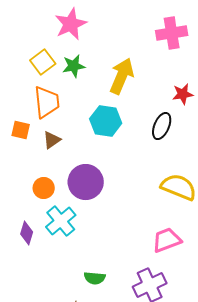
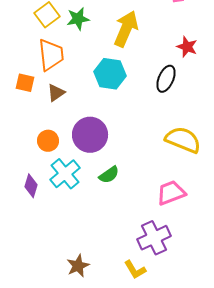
red star: (183, 94) -> (187, 47), turned 30
green semicircle: (95, 278) -> (109, 175), moved, turned -40

